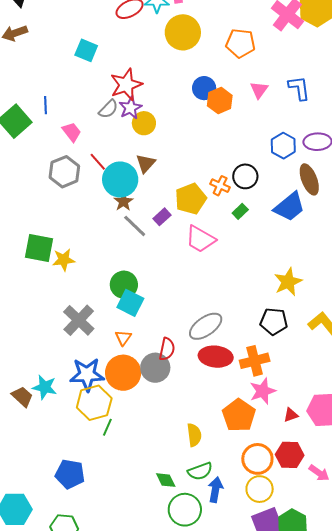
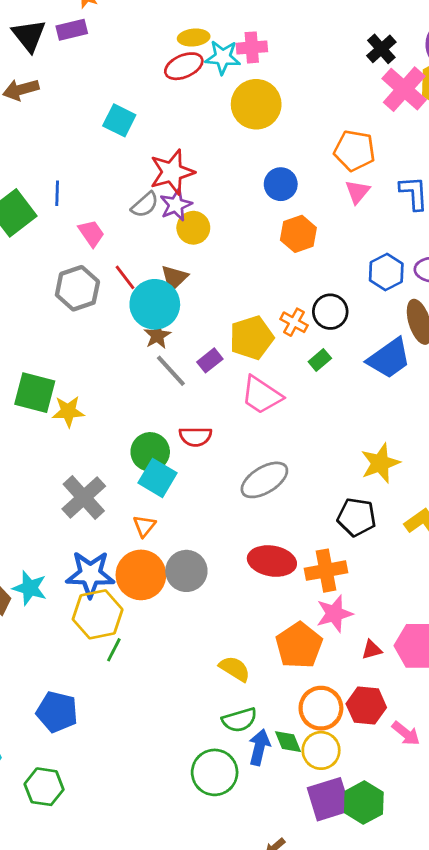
orange pentagon: (241, 43) -> (354, 151), moved
orange hexagon: (220, 101) -> (298, 234), moved
brown triangle: (146, 163) -> (174, 278), moved
gray ellipse: (206, 326) -> (264, 480), moved
red semicircle: (167, 349) -> (195, 437), moved, turned 75
yellow semicircle: (194, 435) -> (235, 669), turned -55
green diamond: (166, 480) -> (288, 742), moved

